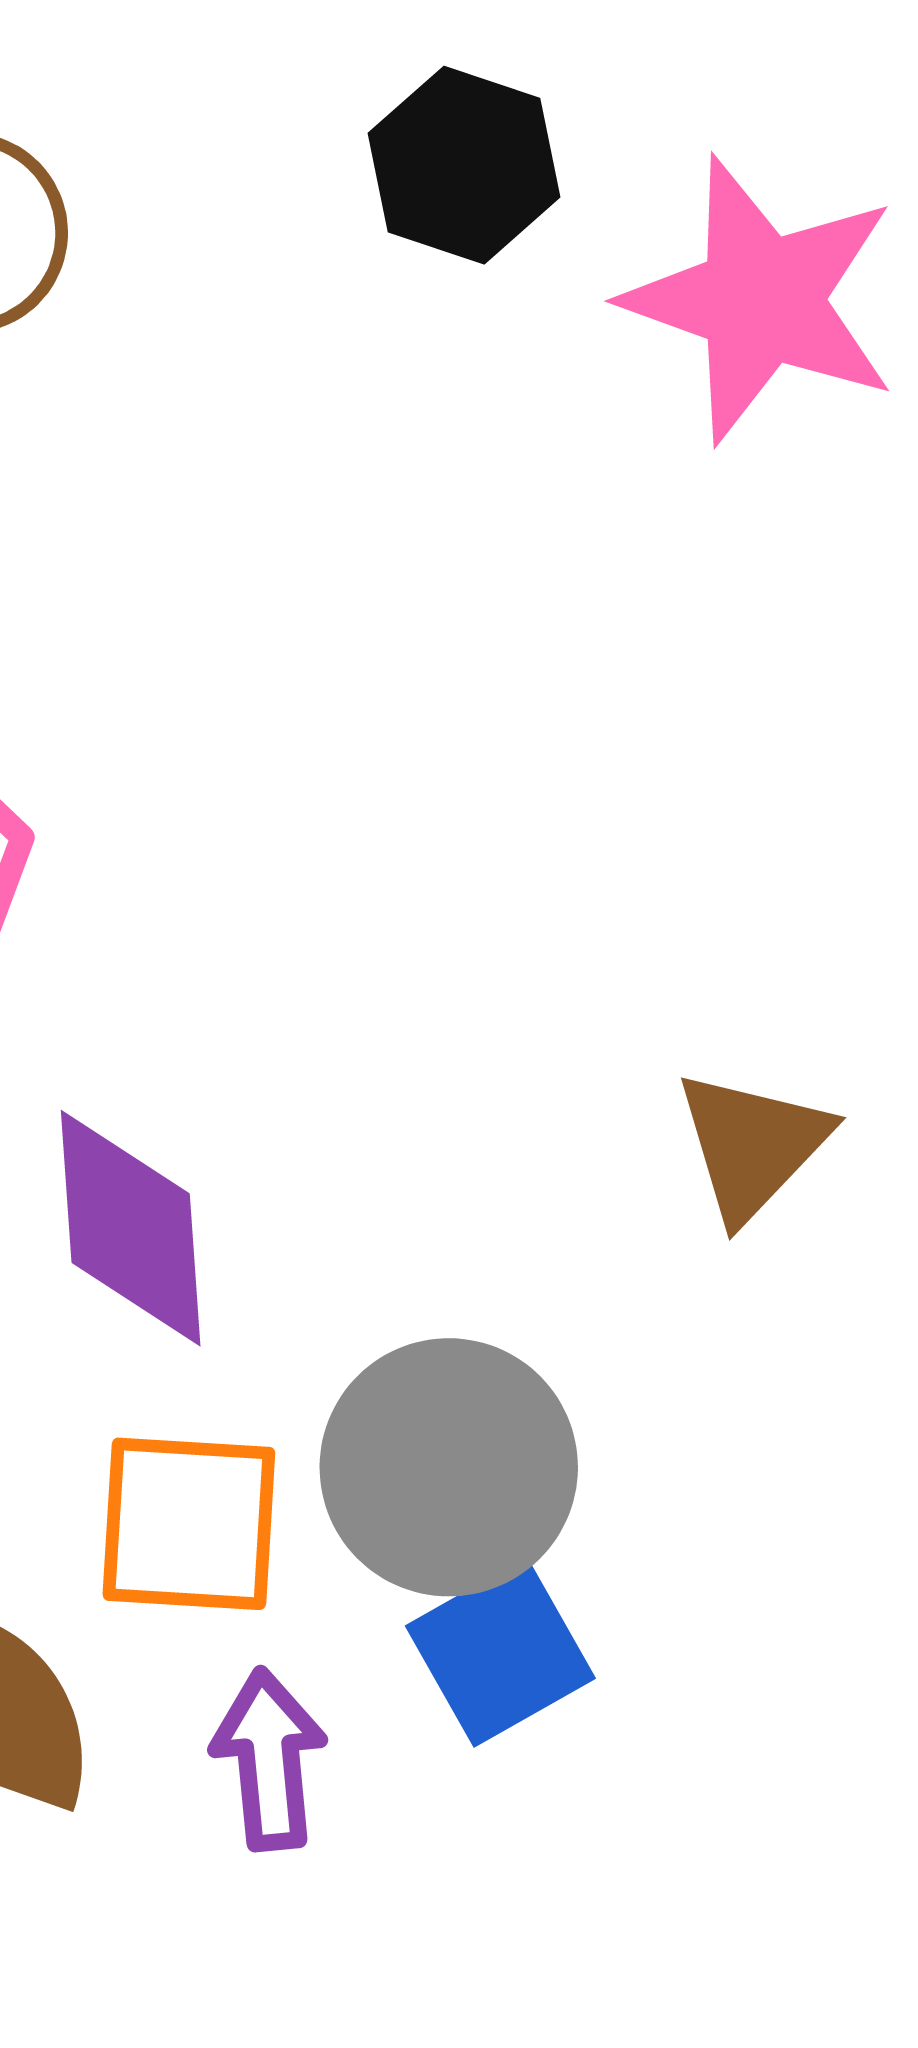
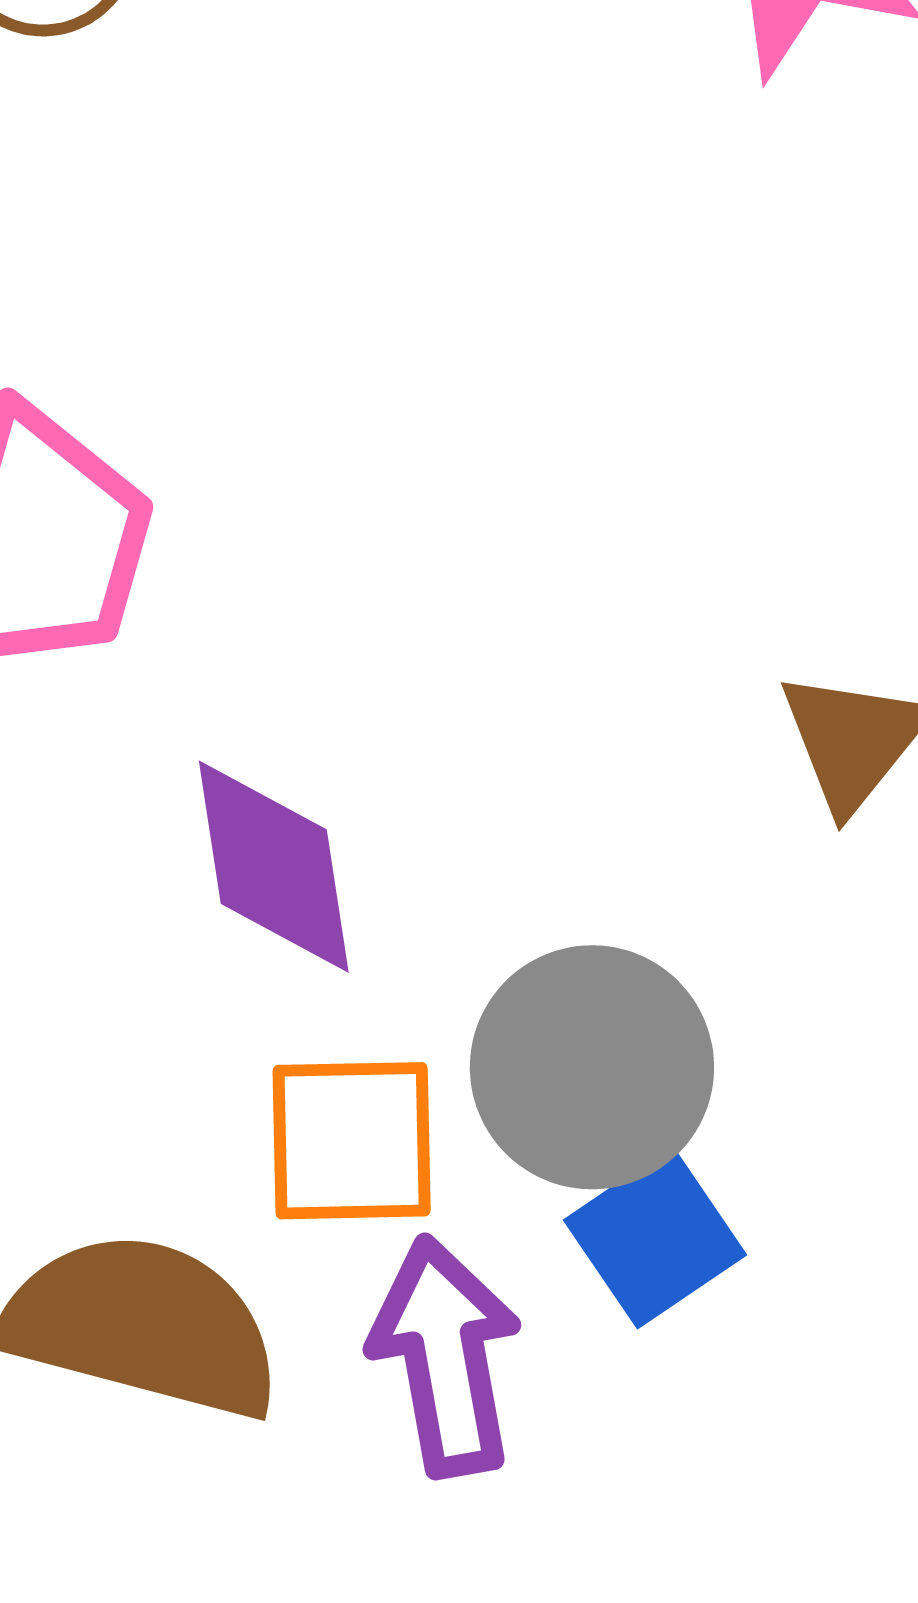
purple arrow: (269, 1759) -> (445, 1356), size x1.4

